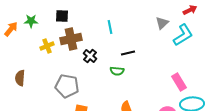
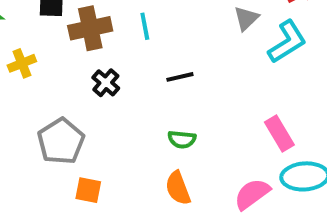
brown cross: (71, 39) -> (90, 28), moved
green semicircle: (117, 71) -> (182, 139), moved
gray pentagon: (67, 86) -> (61, 141), turned 30

